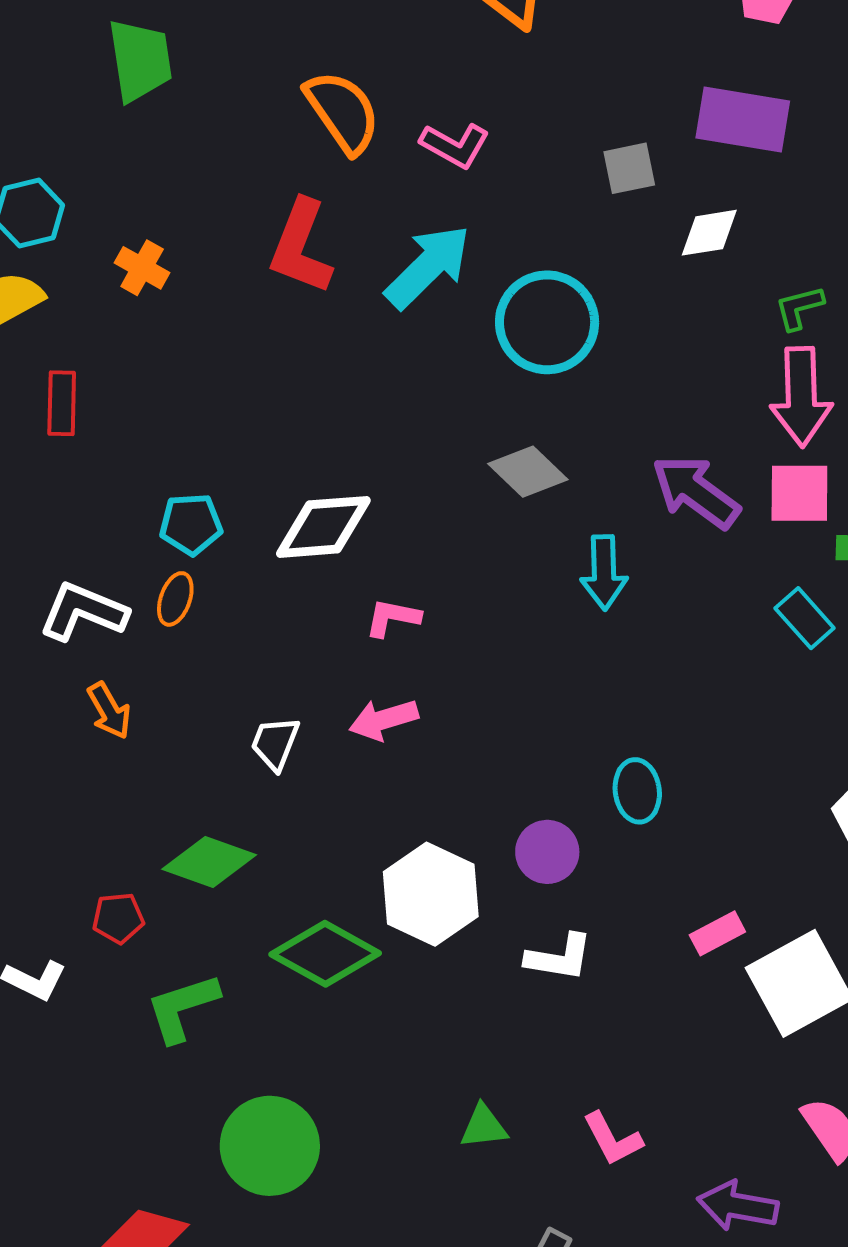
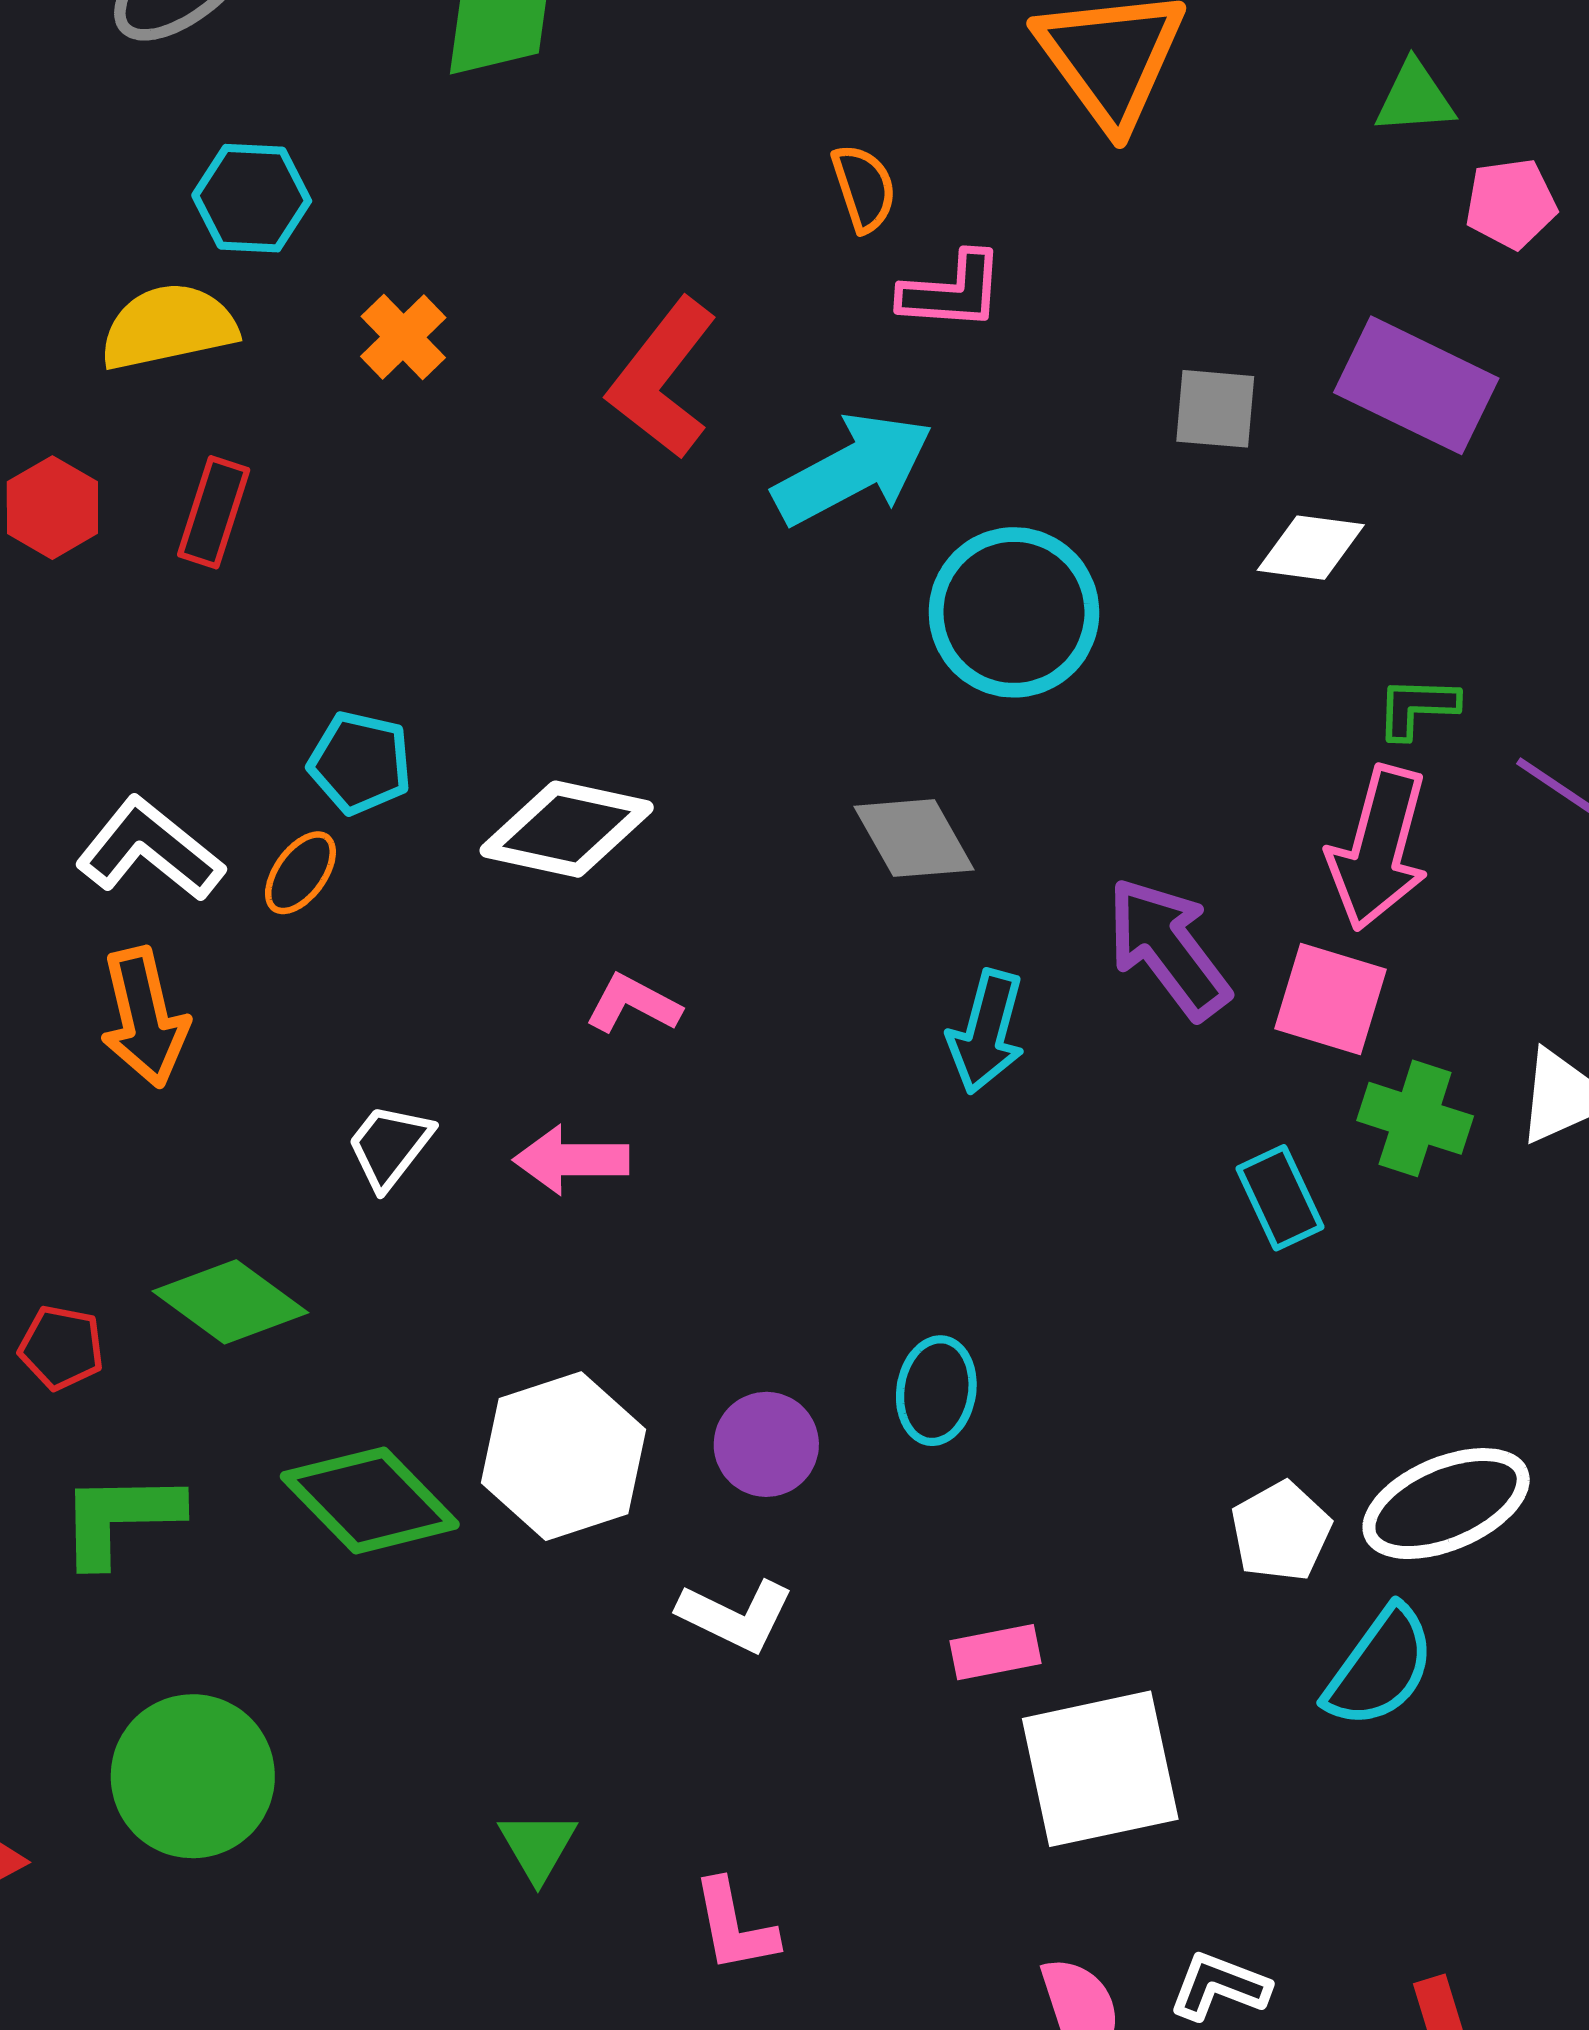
orange semicircle: (343, 112) -> (864, 188), moved, size x0.6
pink L-shape: (455, 145) -> (952, 291), turned -42
orange arrow: (109, 711) -> (144, 1017), size x1.4
green triangle: (484, 1127) -> (538, 1846), turned 50

